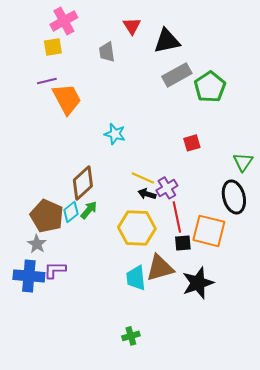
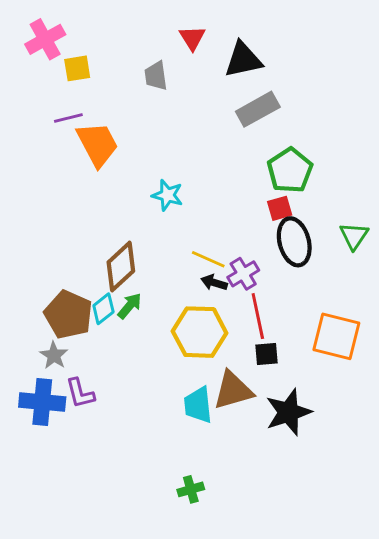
pink cross: (64, 21) -> (45, 39), moved
green pentagon: (210, 87) -> (290, 170), moved
black ellipse: (234, 197) -> (294, 242), moved
orange square: (209, 231) -> (336, 336), moved
purple L-shape: (55, 270) -> (80, 393), turned -105

